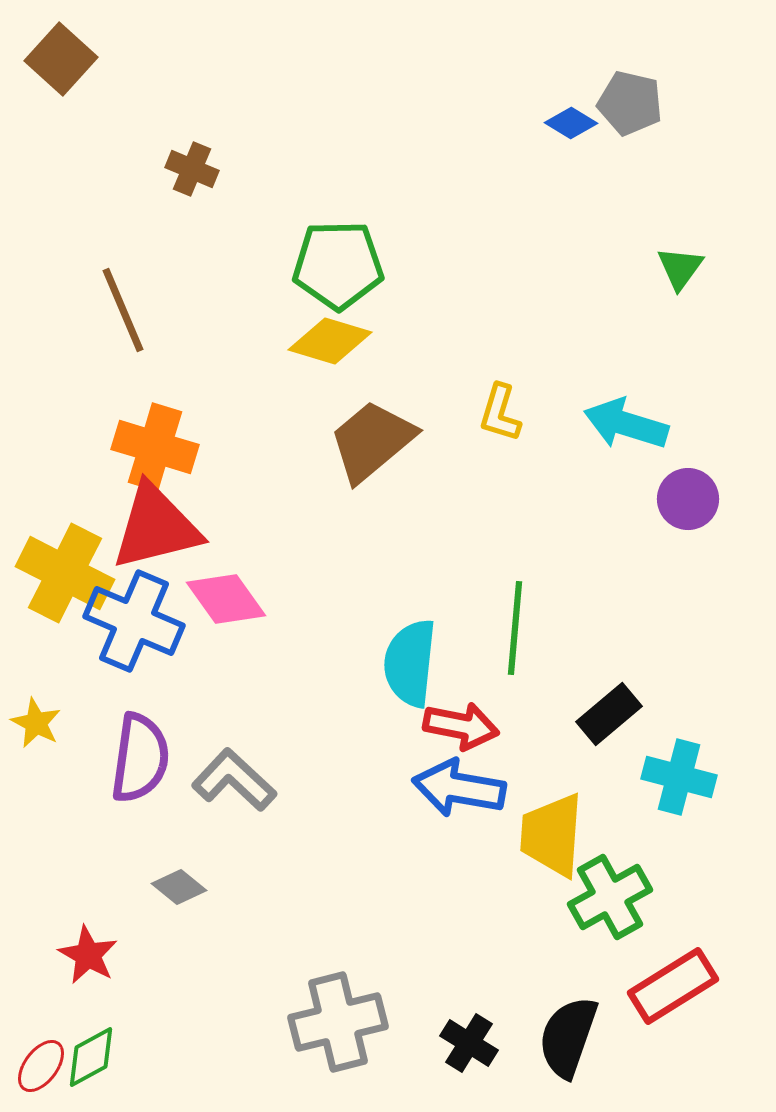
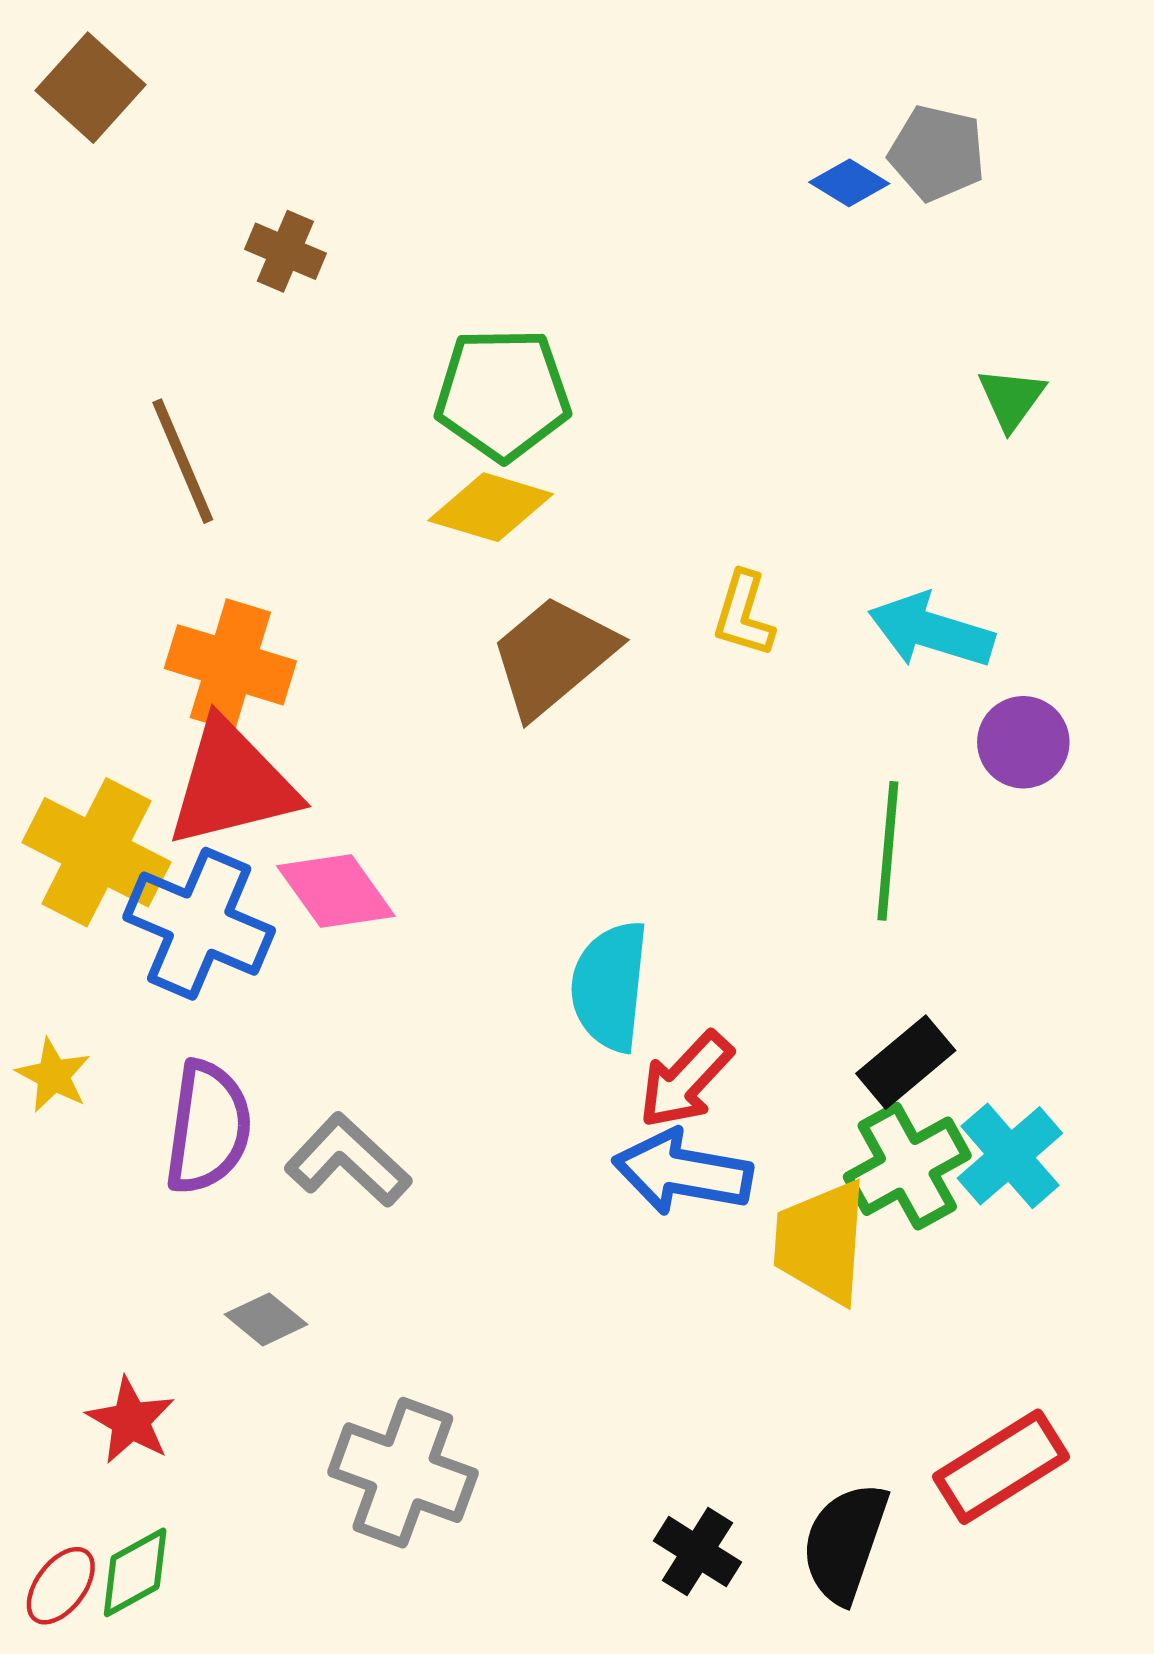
green line: (515, 628) -> (888, 851), moved
red arrow: (461, 726) -> (686, 1080), turned 122
cyan cross: (679, 777) -> (1010, 1156), turned 34
green cross: (610, 897) -> (907, 1166), moved
gray cross: (338, 1022) -> (403, 1473), moved, turned 34

